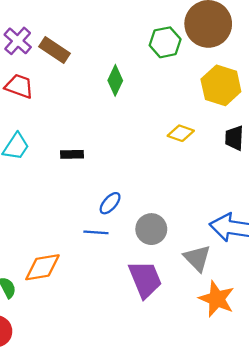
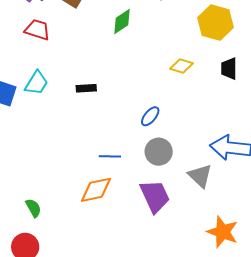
green diamond: (115, 80) -> (122, 22), turned 32
blue ellipse: (110, 203) -> (150, 116), moved
orange diamond: (42, 267) -> (96, 190), moved
orange star: (217, 299) -> (223, 232), moved

